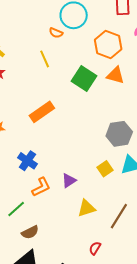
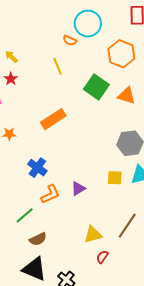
orange triangle: (115, 75) -> (127, 96), moved
yellow square: (105, 169) -> (115, 178), turned 35
yellow triangle: (86, 208) -> (93, 235), moved

